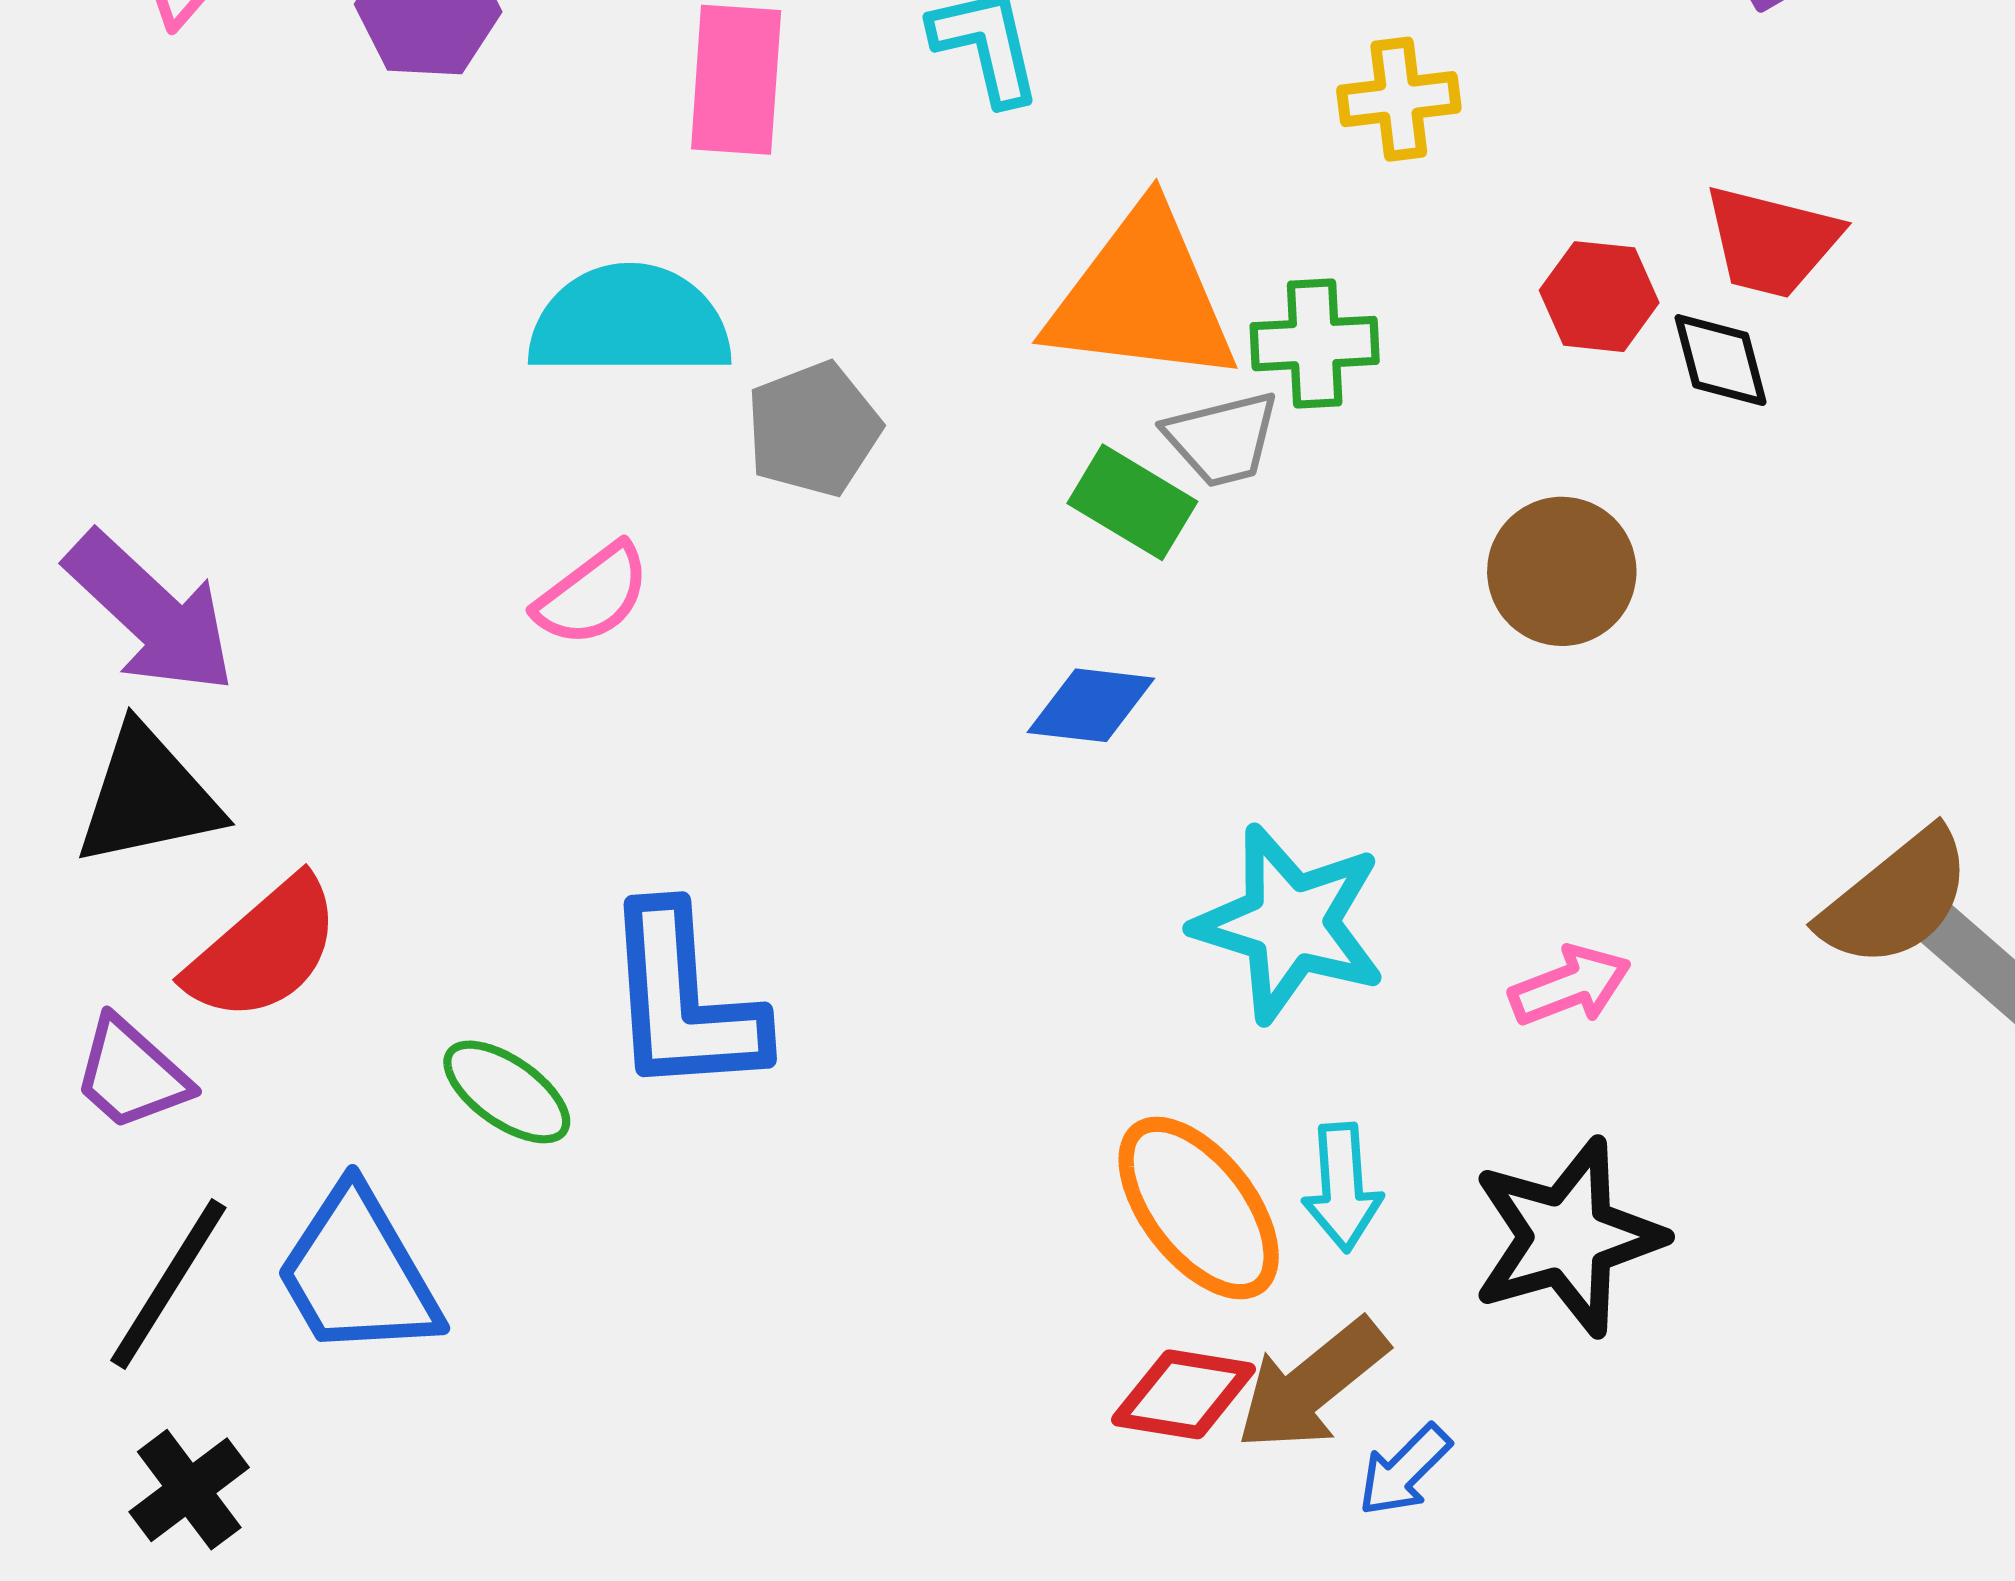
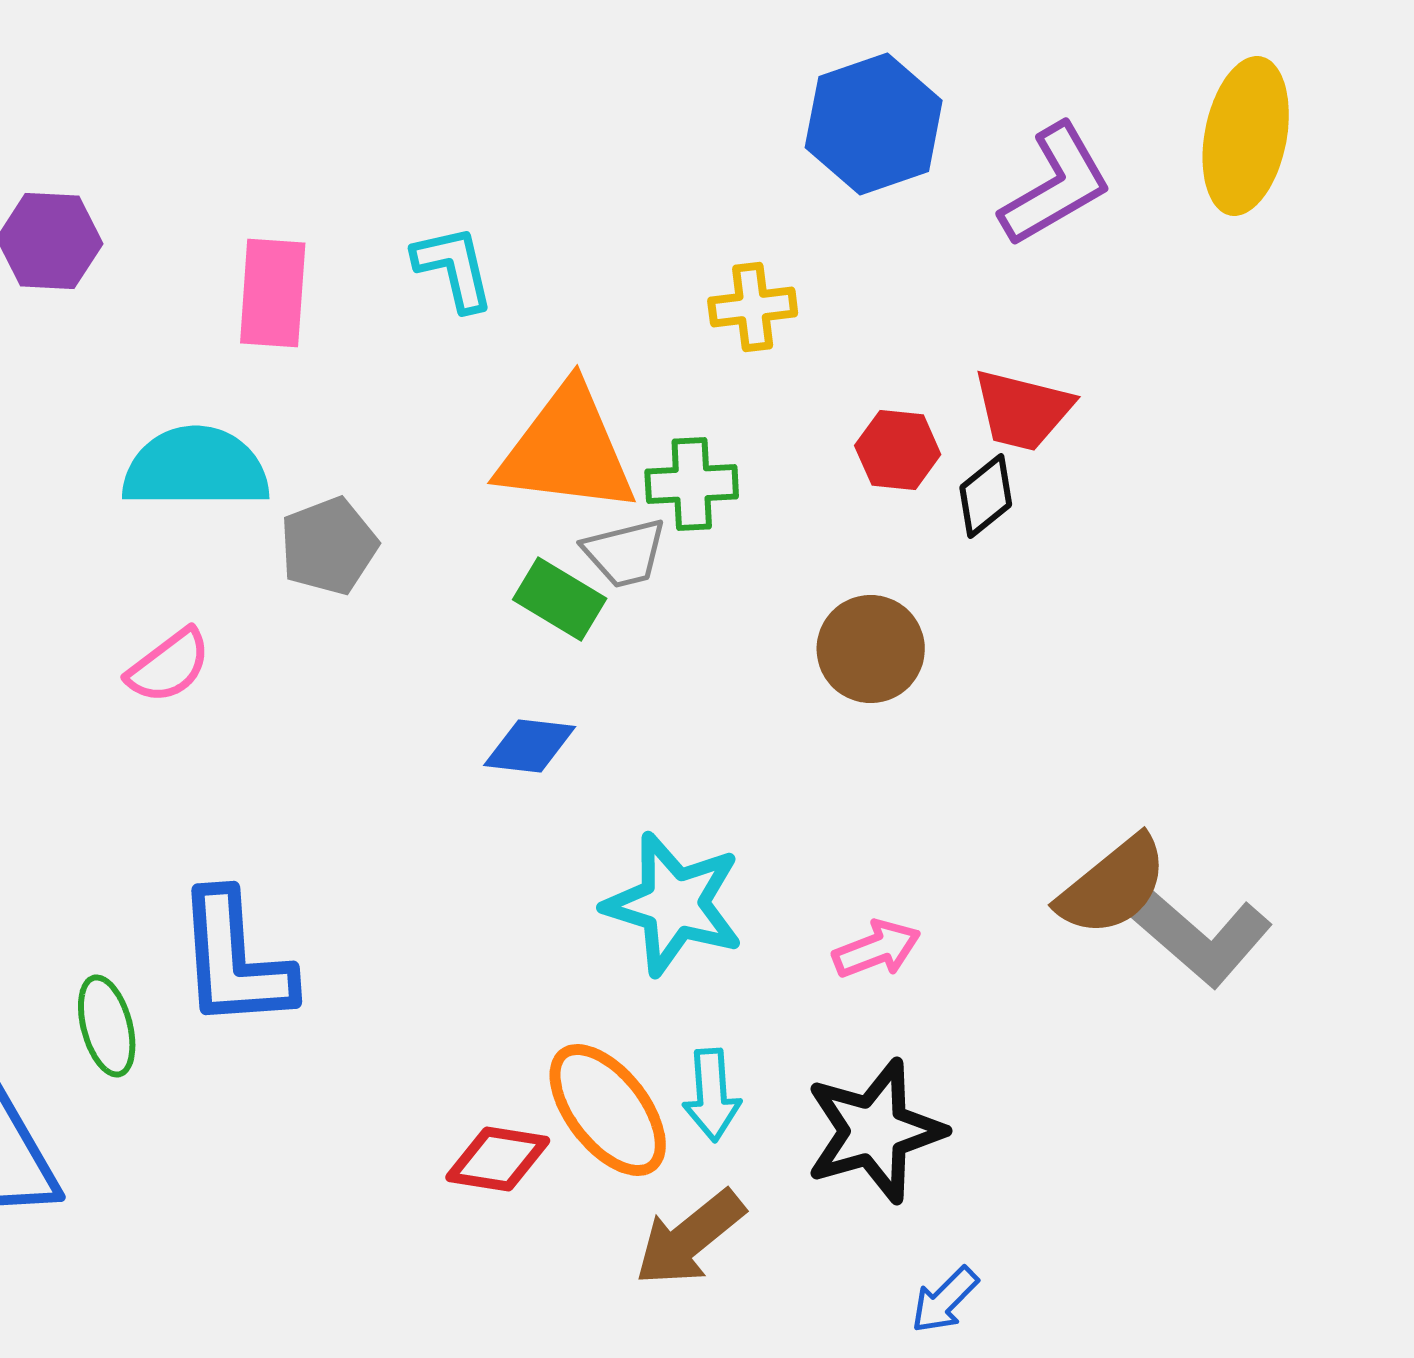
black diamond: (1721, 360) -> (986, 496), turned 66
green ellipse: (507, 1092) -> (107, 1026), turned 40
red diamond: (1183, 1394) -> (498, 1159), moved
blue arrow: (1404, 1470) -> (945, 1300), moved

